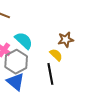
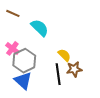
brown star: (66, 40) -> (74, 69), moved
cyan semicircle: (24, 41) -> (40, 28), moved

